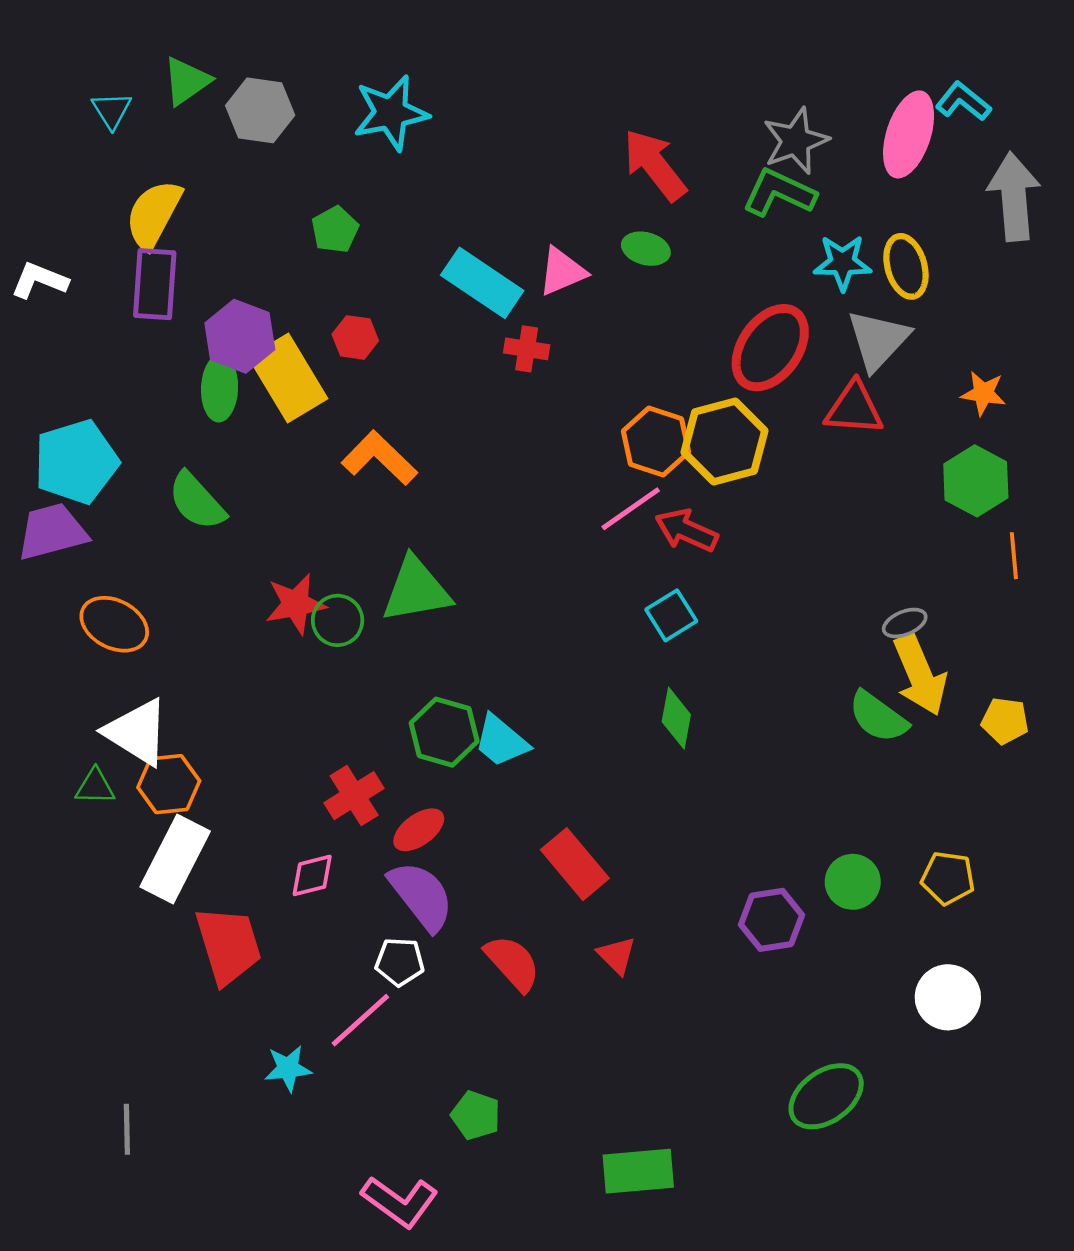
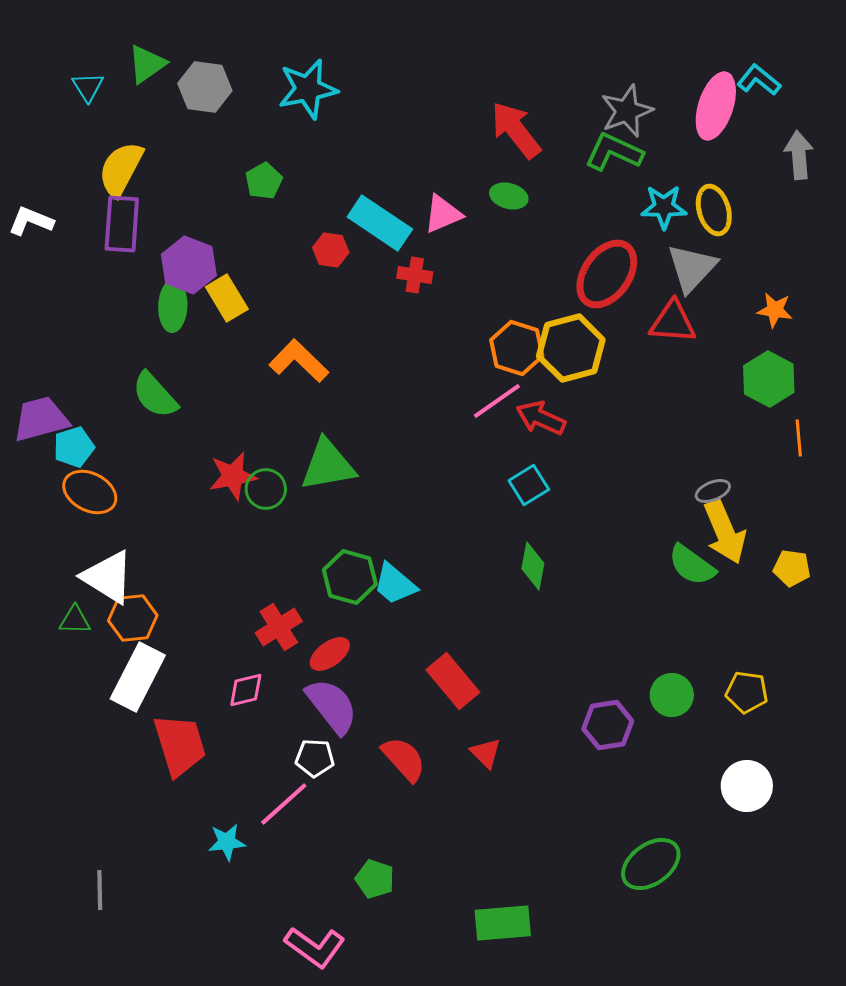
gray arrow: (1014, 197) -> (799, 155), size x0.7
red hexagon: (355, 337) -> (331, 250), moved
yellow rectangle: (288, 378) -> (227, 298), size x0.7
cyan pentagon: (76, 462) -> (74, 447), moved, size x0.6

